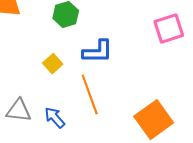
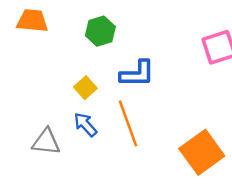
blue arrow: (55, 118) -> (85, 125), moved

